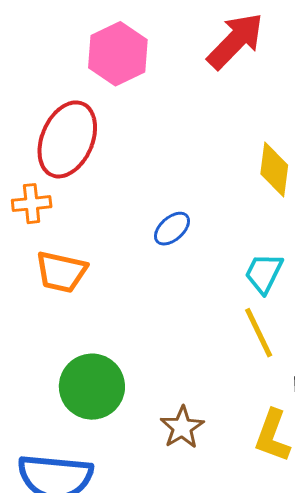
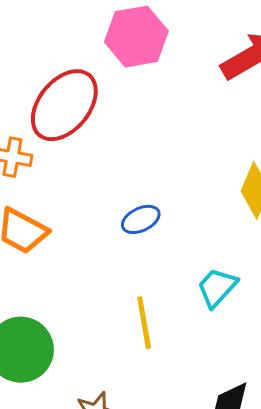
yellow line: (259, 333) -> (144, 323), moved

